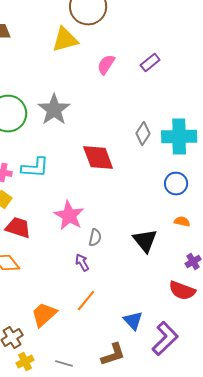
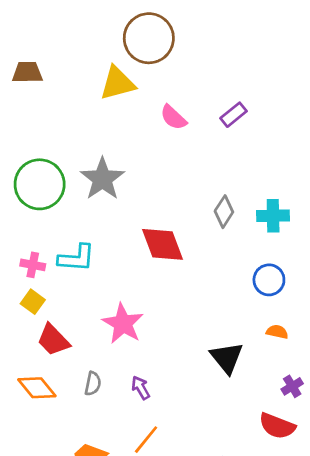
pink semicircle: (106, 65) -> (173, 117), turned -80
cyan cross: (179, 137) -> (273, 216), size x0.7
red trapezoid: (18, 228) -> (53, 340), turned -152
gray semicircle: (95, 238) -> (93, 384), moved

